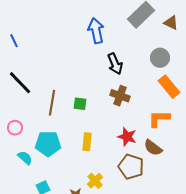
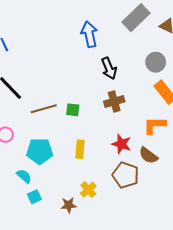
brown cross: (120, 96) -> (114, 102), turned -36
brown line: (52, 103) -> (44, 109), turned 65
cyan semicircle: (25, 158) -> (24, 176), moved

